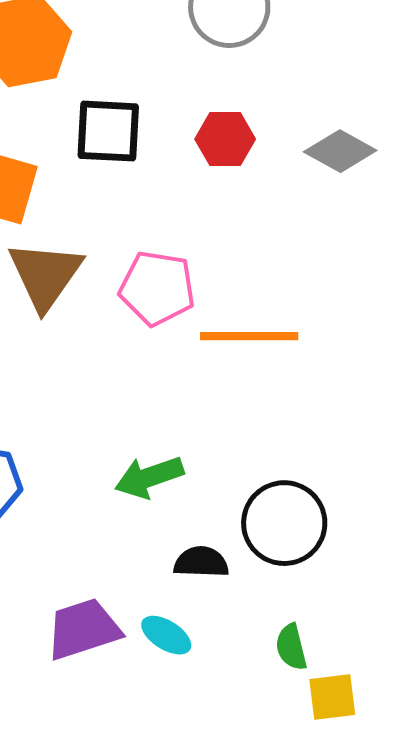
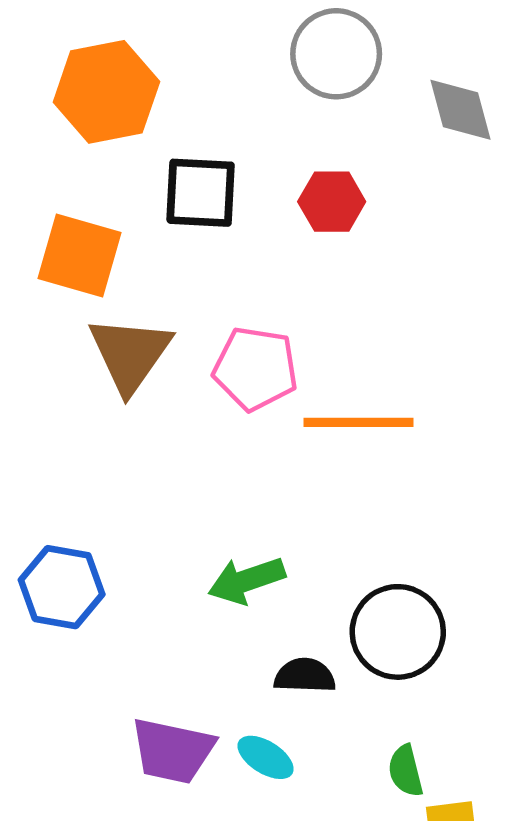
gray diamond: (340, 151) -> (460, 110), moved, turned 46
purple trapezoid: (83, 629) -> (173, 751), turned -150

